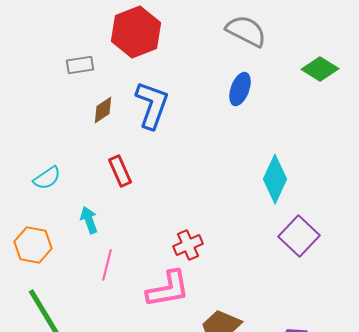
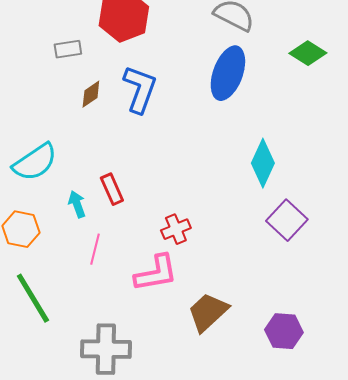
blue ellipse: (240, 89) -> (228, 73), size x1.6
red rectangle: (120, 171) -> (112, 189), moved
cyan semicircle: (47, 178) -> (35, 162), size x1.6

